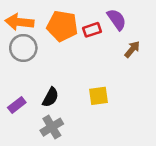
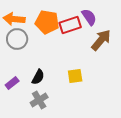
red rectangle: (92, 30) -> (70, 25), size x1.5
brown arrow: (132, 49) -> (101, 40), size x1.6

